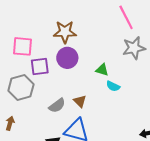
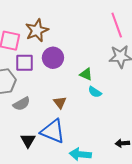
brown star: (65, 32) -> (37, 30), moved, turned -30
gray semicircle: (57, 106) -> (22, 104), moved

